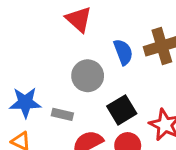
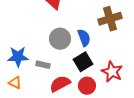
blue semicircle: (123, 52) -> (84, 38), moved

